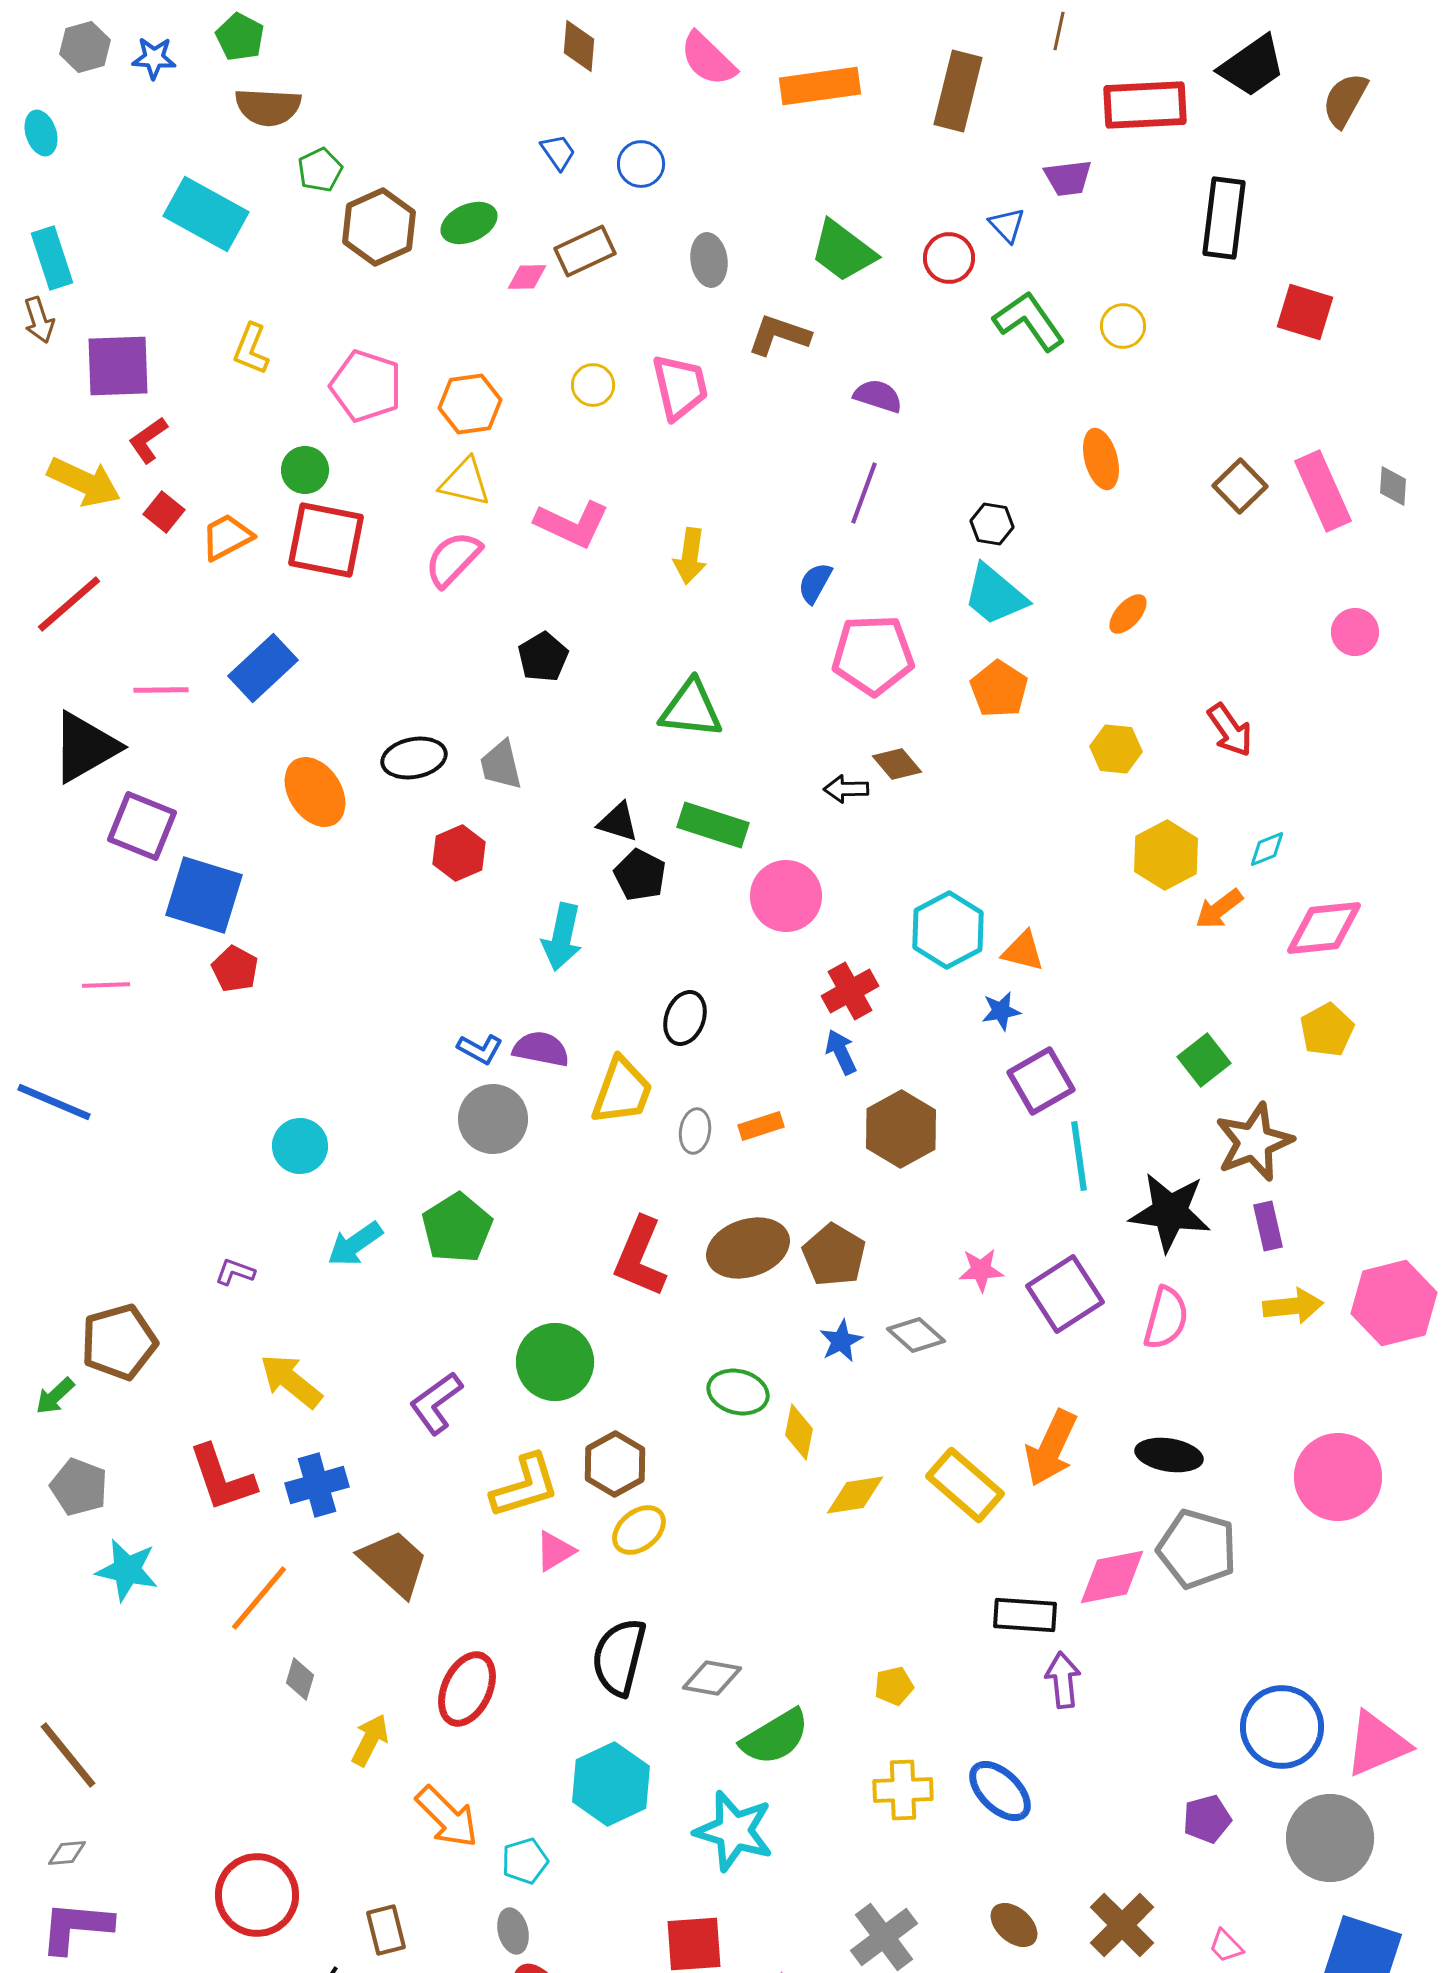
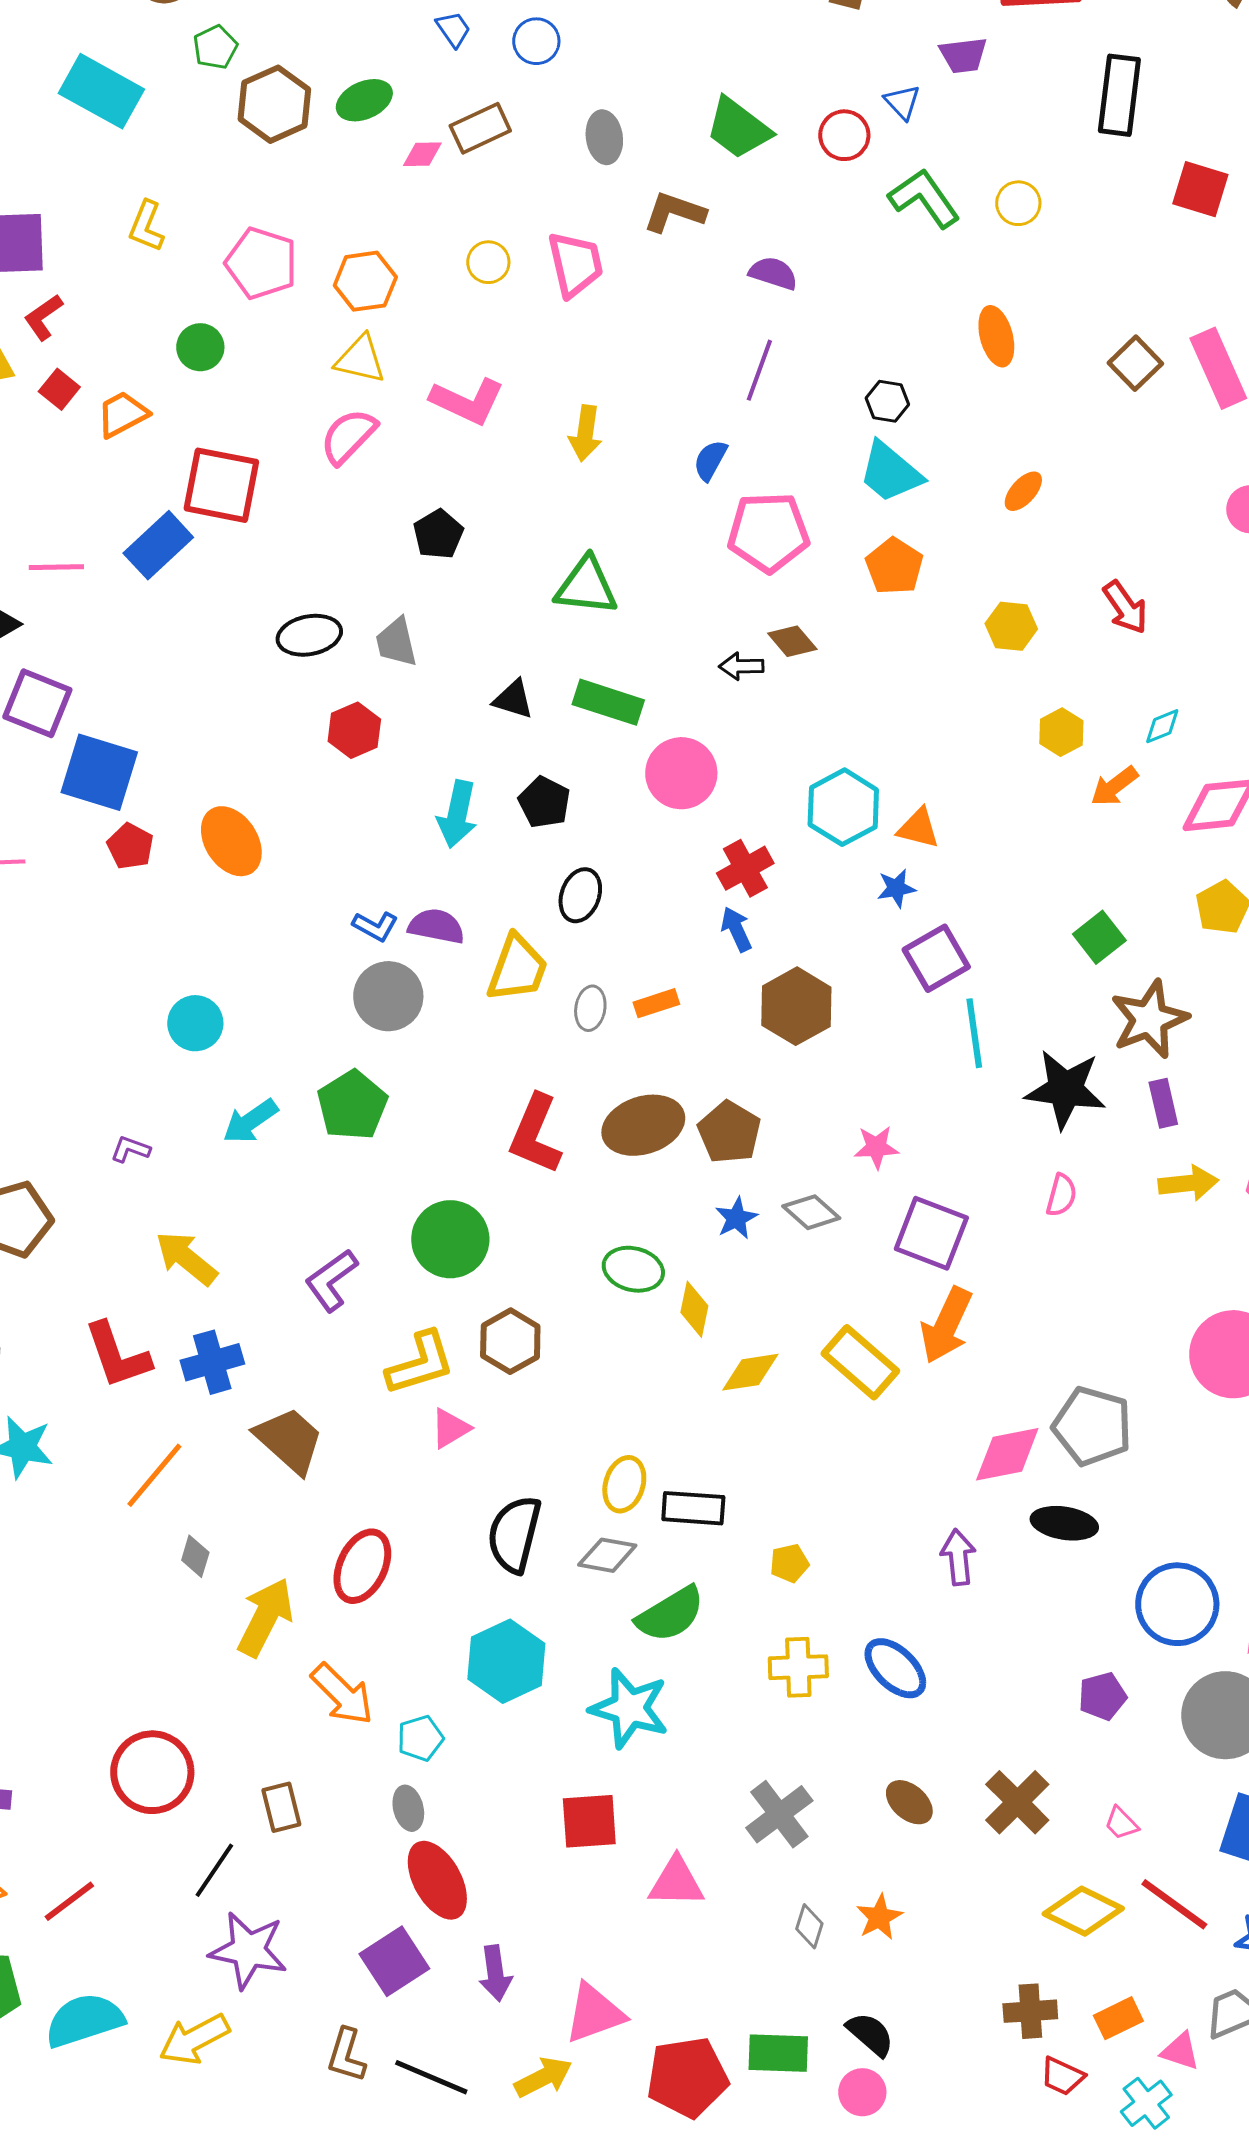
red square: (326, 540) -> (221, 485), moved
orange ellipse: (315, 792) -> (231, 841), moved
yellow hexagon: (1166, 855) -> (1061, 732), size x0.7
black pentagon: (640, 875) -> (544, 802), moved
purple square: (1065, 1294) -> (931, 1233), moved, turned -36
pink semicircle: (1166, 1318) -> (1061, 1195), size x0.7
black ellipse: (1169, 1455) -> (1064, 1523), moved
yellow ellipse: (639, 1530) -> (624, 1484), moved, turned -34
black rectangle: (1025, 1615) -> (693, 1508), moved
yellow arrow: (370, 1740) -> (265, 1617), size x1.5

